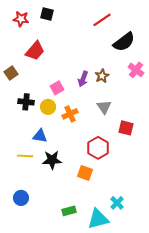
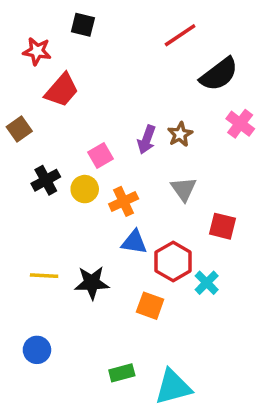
red star: (21, 19) -> (37, 51), moved
black cross: (26, 102) -> (46, 180), turned -35
blue triangle: (40, 136) -> (134, 242), moved
cyan cross: (117, 203) -> (207, 283), moved

